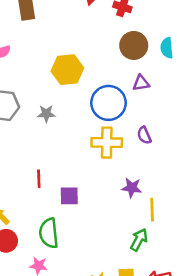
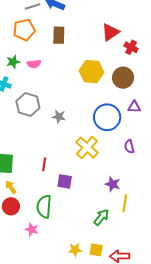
brown circle: (134, 45) -> (123, 78), moved
yellow hexagon: (67, 70) -> (91, 72), moved
yellow cross: (107, 143) -> (87, 147), moved, turned 30
green arrow: (139, 240) -> (101, 217), moved

